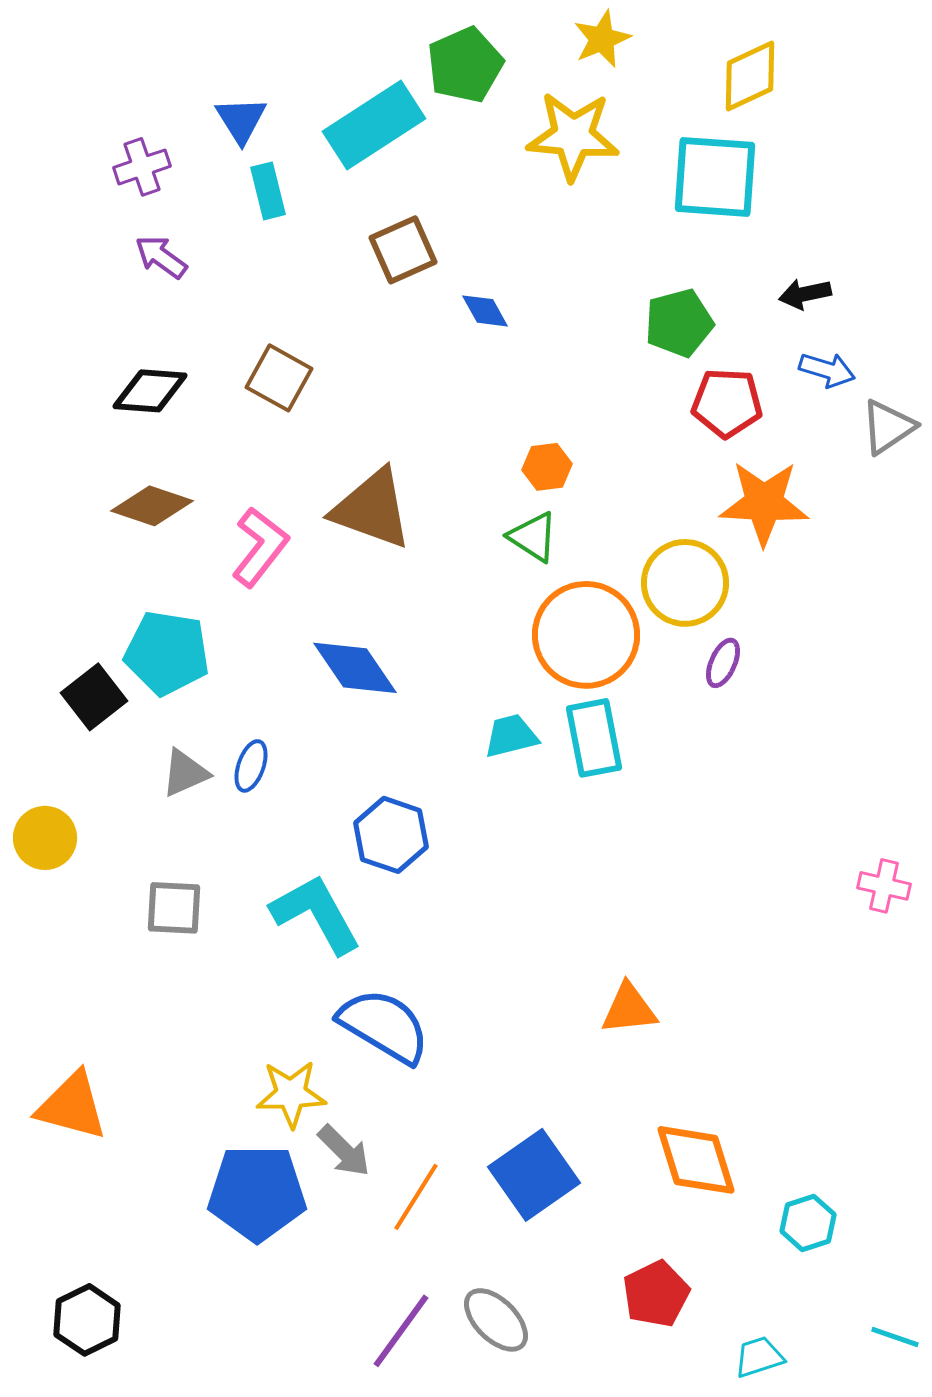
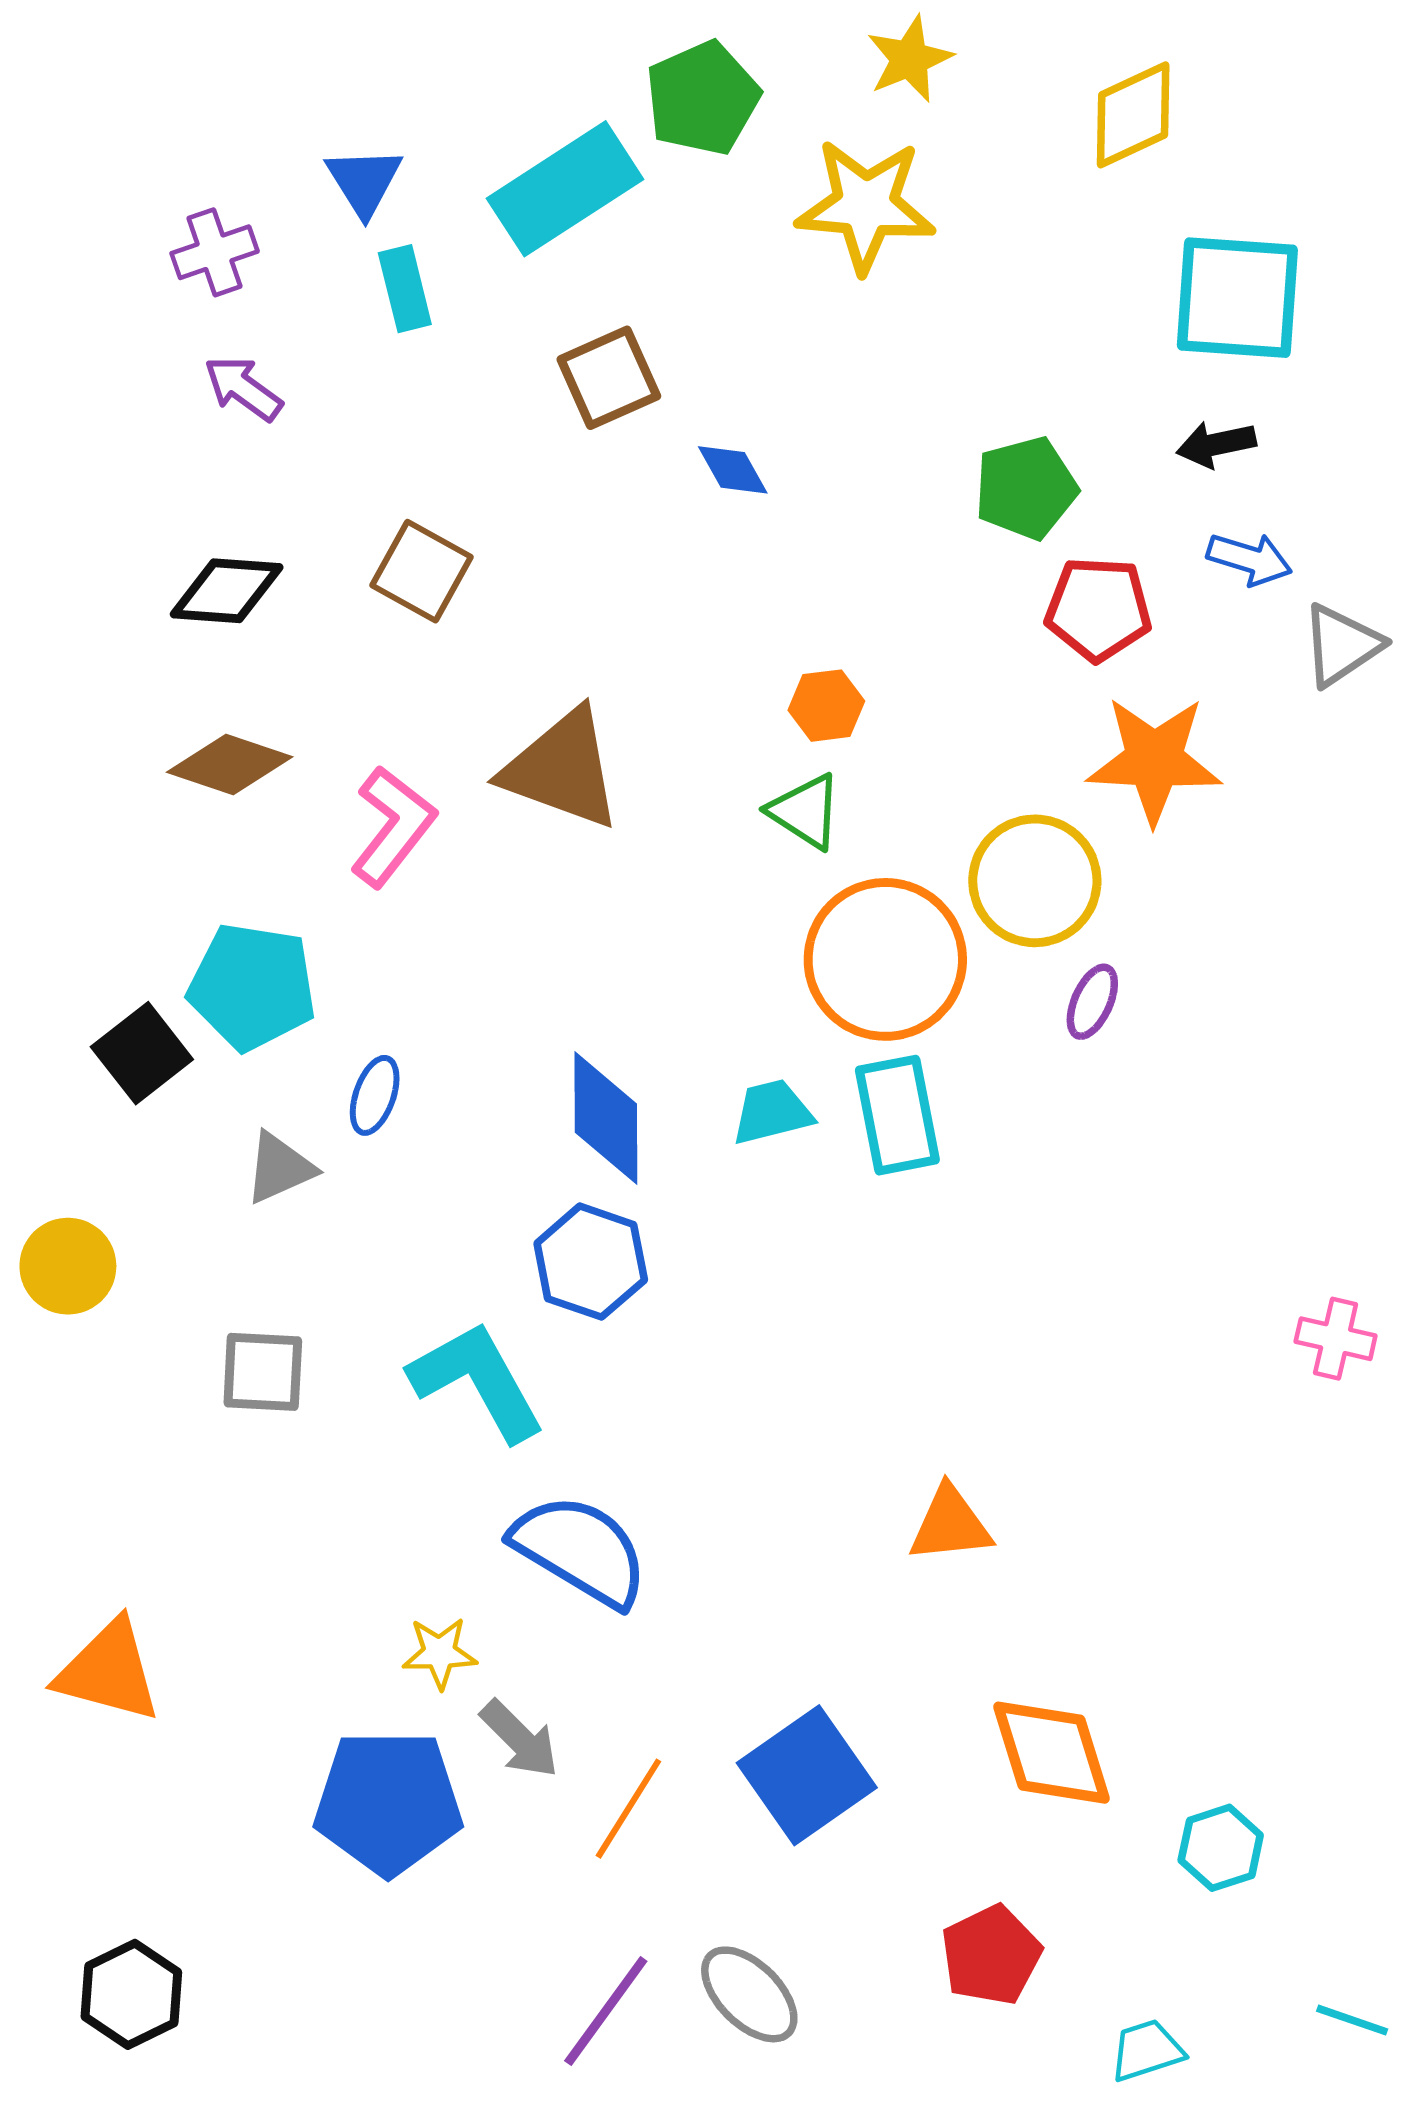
cyan square: (715, 177) -> (1237, 298), moved
blue diamond: (355, 668) -> (606, 1118), moved, turned 34
blue ellipse: (251, 766) -> (375, 1095), moved
yellow star: (291, 1094) -> (440, 1653), size x0.7

